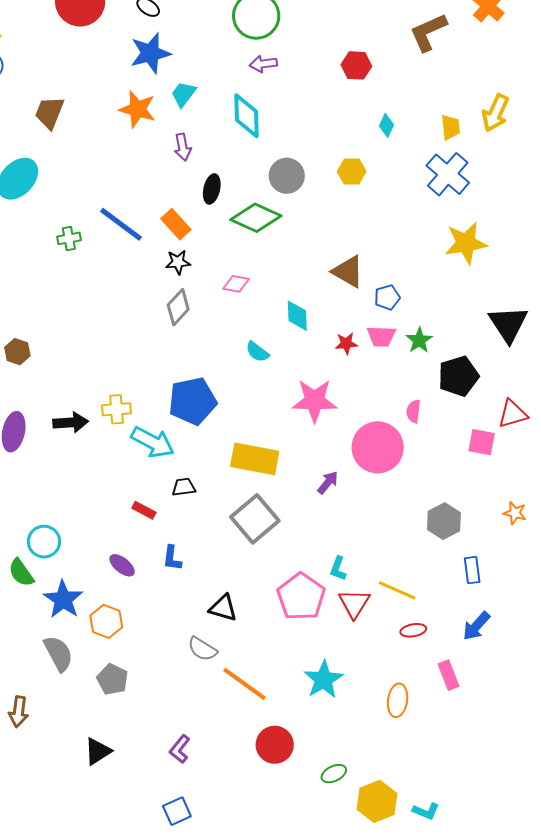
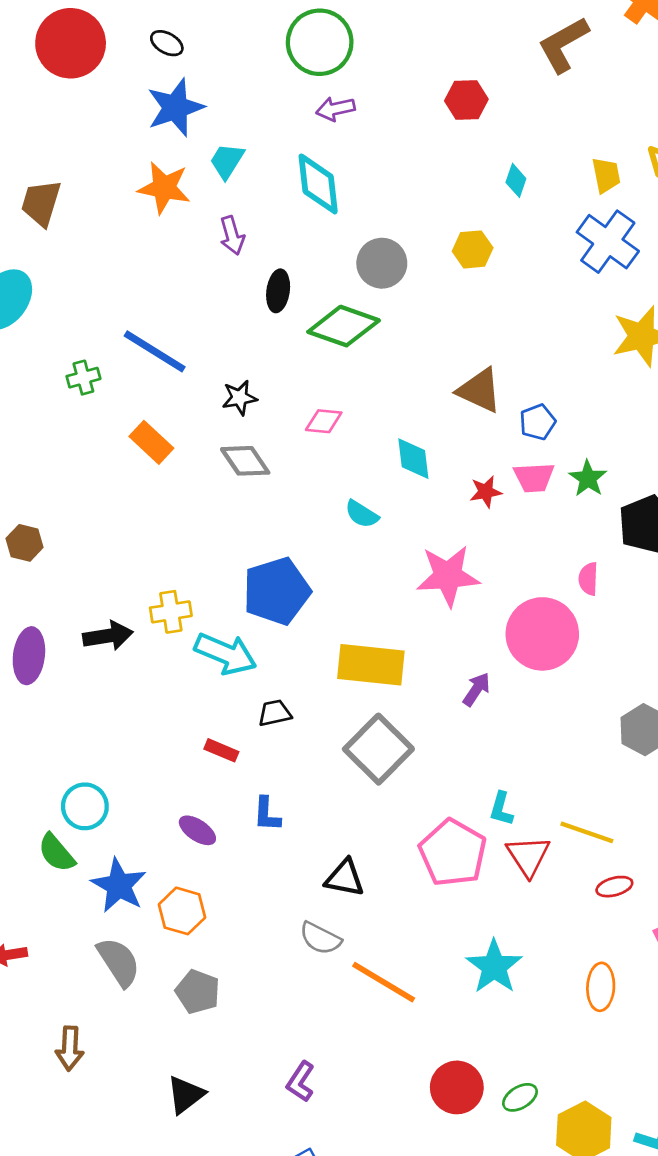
orange rectangle: (176, 224) -> (151, 442), moved
gray diamond: (178, 307) -> (245, 461), turned -72
red circle: (275, 745) -> (457, 1087), moved

